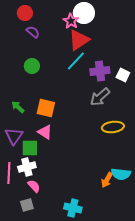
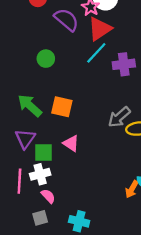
purple semicircle: (33, 32) -> (66, 20), moved, size x1.6
gray arrow: (100, 97) -> (119, 117), moved
green arrow: (18, 107) -> (30, 106), size x1.6
pink triangle: (45, 132) -> (71, 143), moved
cyan cross: (73, 208) -> (79, 221), moved

